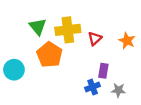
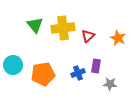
orange pentagon: (50, 55) -> (43, 74), moved, turned 30
blue cross: (93, 87) -> (78, 73), moved

